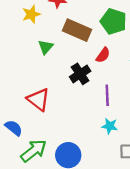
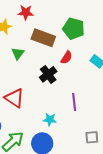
purple line: (107, 95) -> (74, 102), moved
cyan star: (110, 126) -> (50, 120), moved

